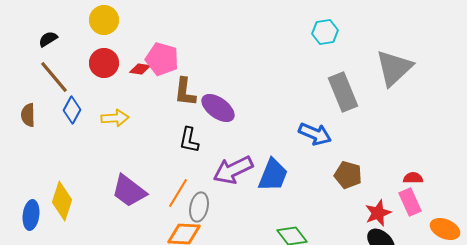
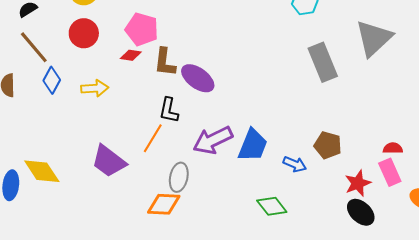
red diamond: (140, 69) -> (131, 55), moved
blue arrow: (315, 134) -> (295, 164), moved, size x0.7
orange line: (178, 193) -> (153, 138), moved
yellow diamond: (62, 201) -> (42, 171), turned -51

